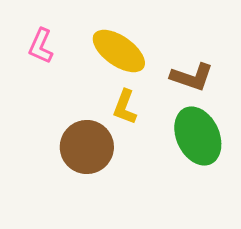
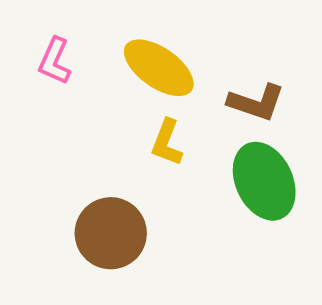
brown circle: (87, 147) -> (111, 233), moved

